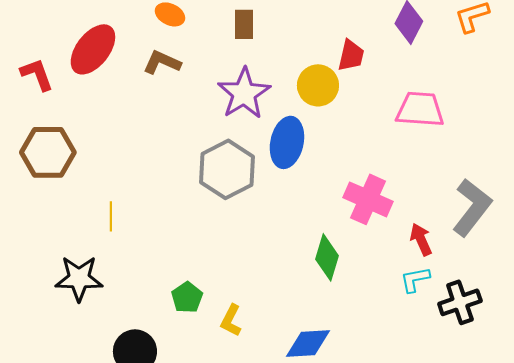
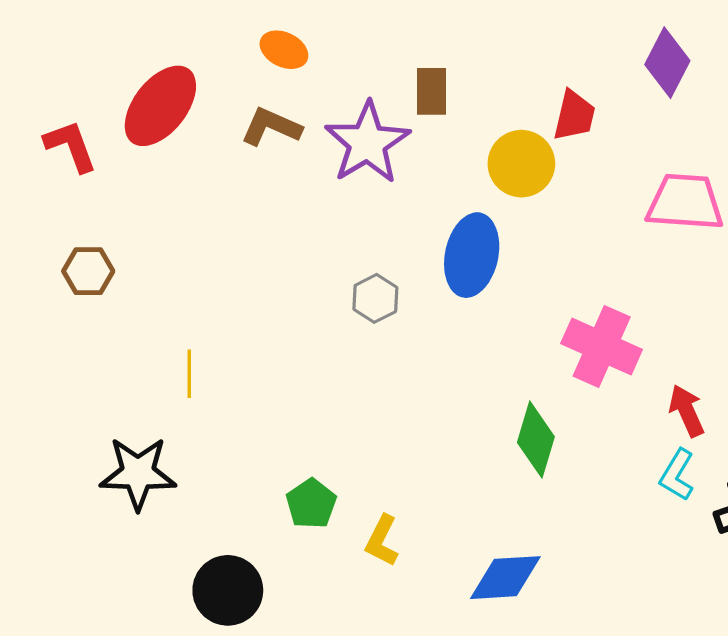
brown rectangle: (244, 24) -> (432, 91), moved
purple star: (244, 93) -> (367, 143), moved
brown hexagon: (48, 152) -> (88, 271), size x0.6
gray hexagon: (227, 169) -> (375, 298), size x0.5
cyan L-shape: (415, 279) -> (677, 475), turned -48

